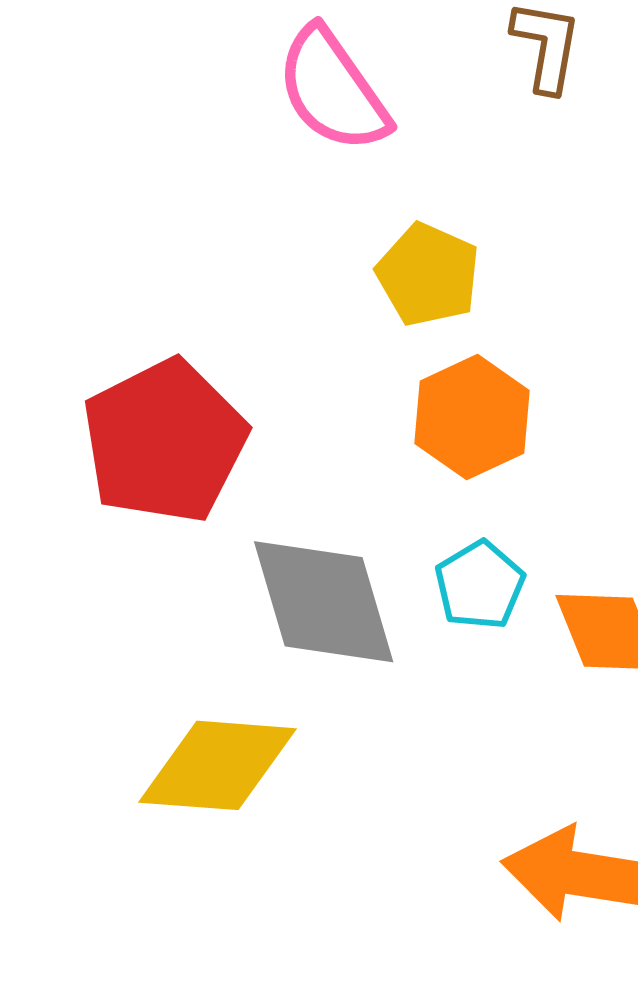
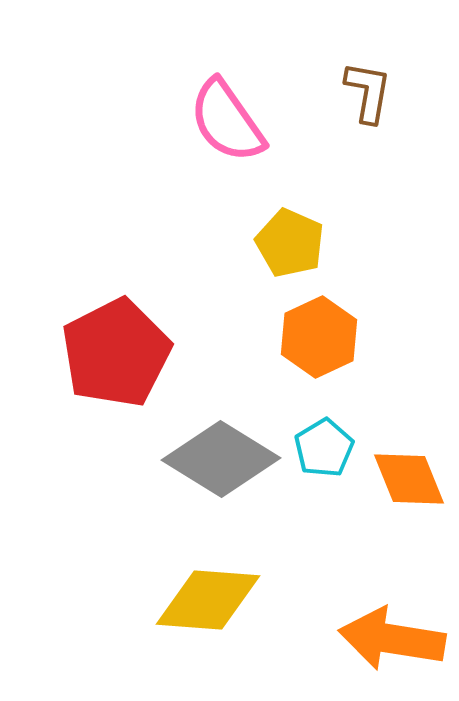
gray diamond: (324, 602) -> (221, 459), turned -42
yellow diamond: (218, 765) -> (208, 600), moved

